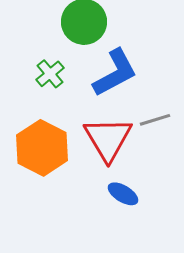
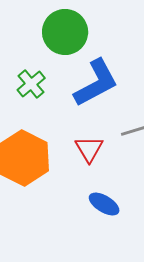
red triangle: (108, 139) -> (89, 149), size x0.6

